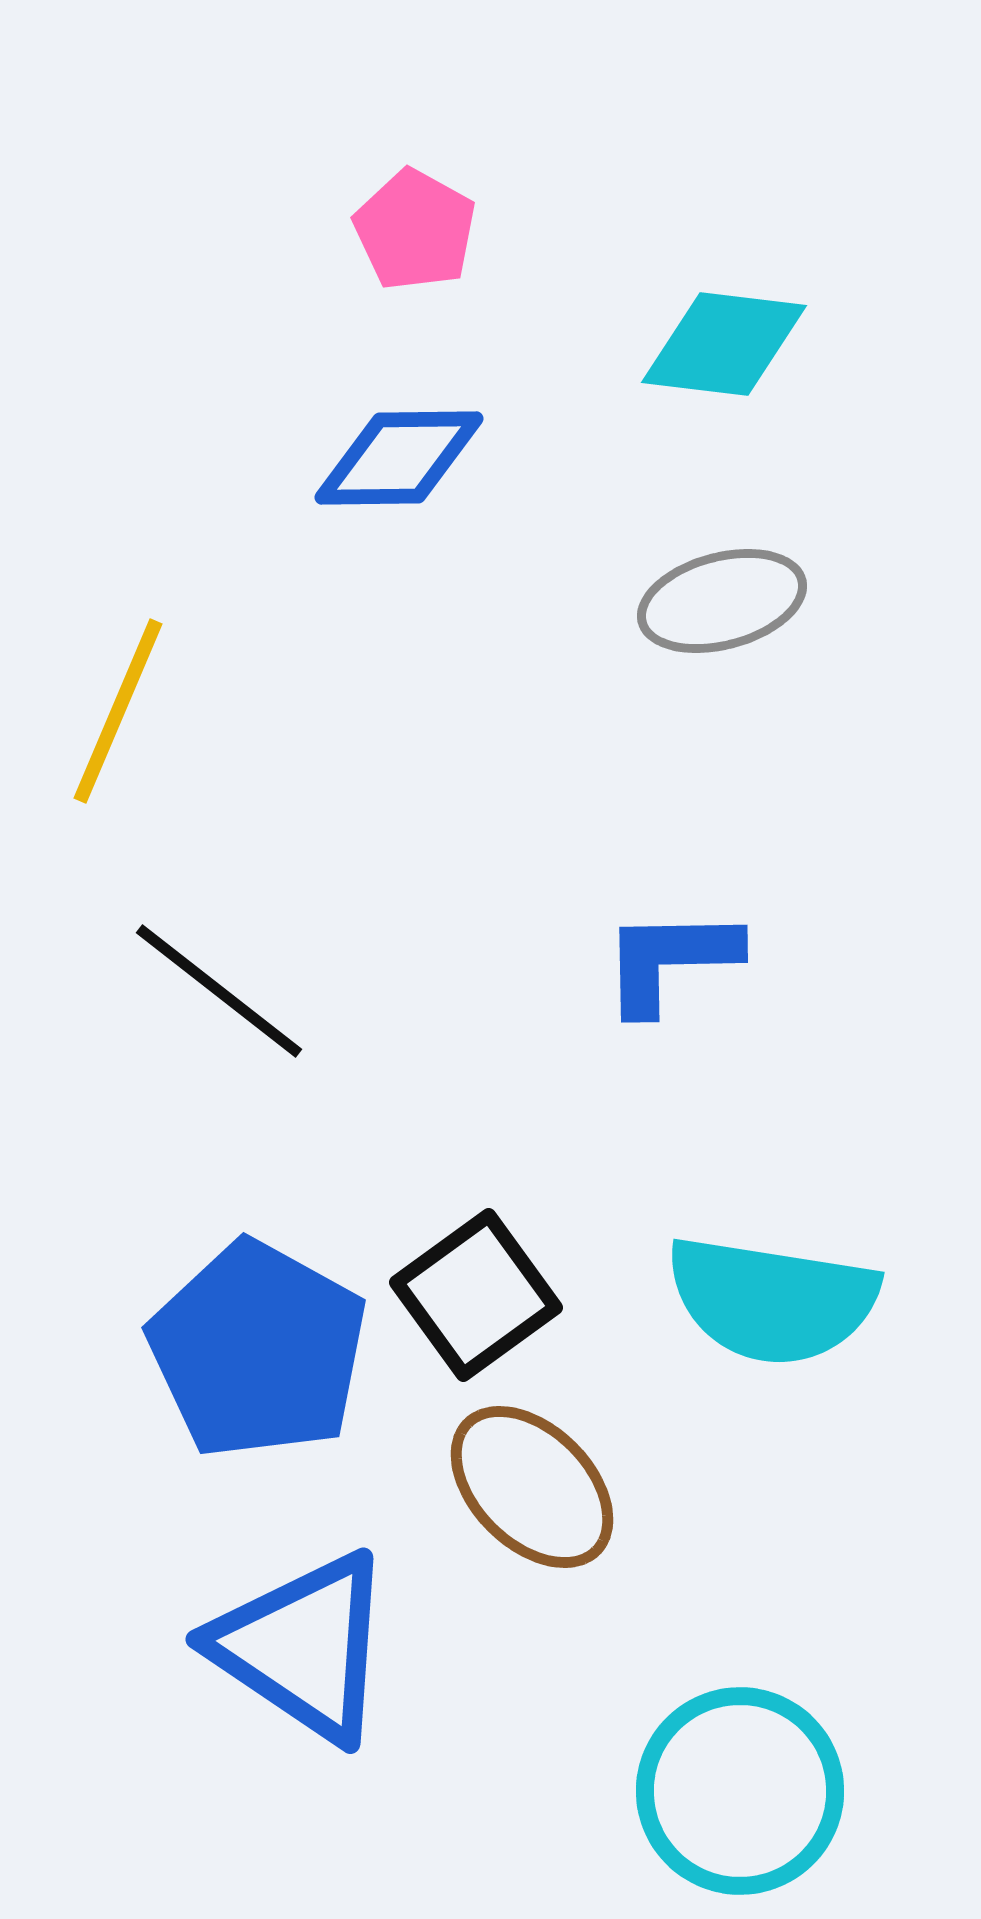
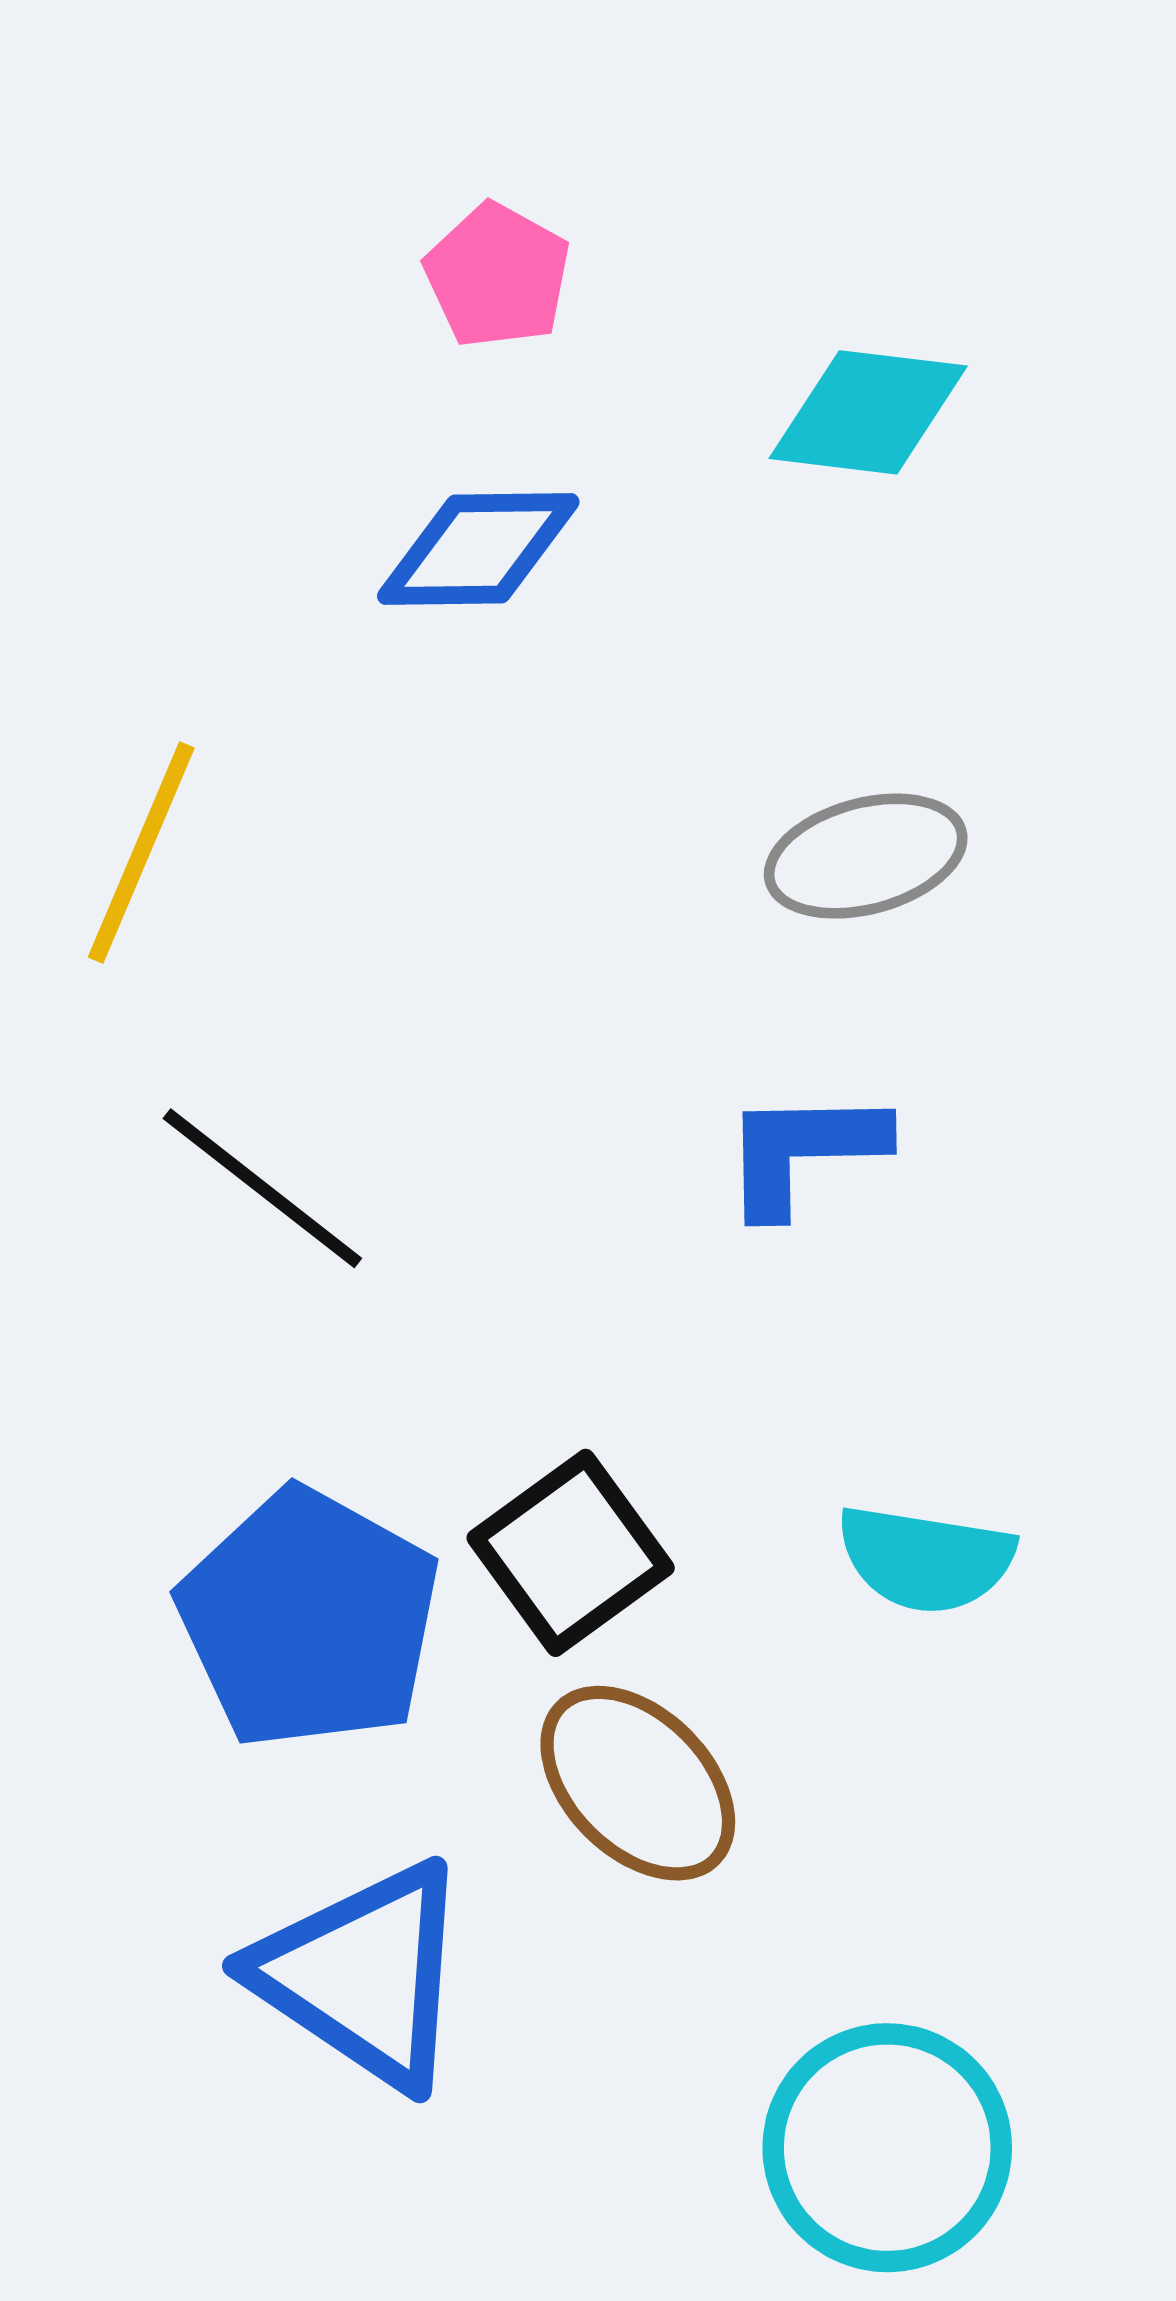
gray ellipse: (722, 601) -> (866, 856), moved
cyan semicircle: (772, 1300) -> (926, 1559), size x0.7

